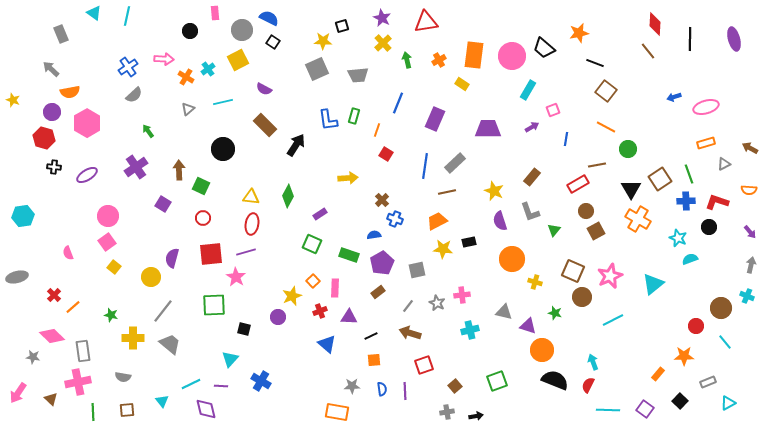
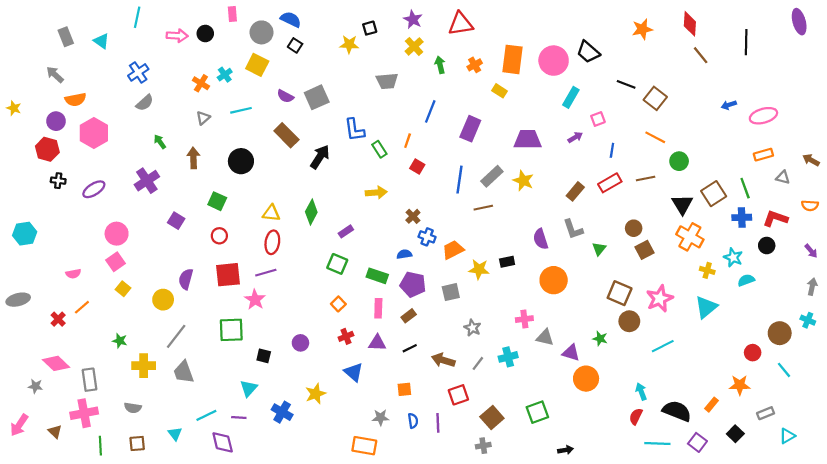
cyan triangle: (94, 13) -> (101, 41), moved
red diamond: (655, 24) -> (690, 24), moved
orange star: (579, 33) -> (642, 29), moved
purple ellipse: (734, 39) -> (799, 22), moved
pink arrow: (164, 59) -> (177, 36), moved
yellow square: (238, 60) -> (257, 65), turned -35
black line: (595, 63) -> (626, 84), moved
gray square: (317, 69) -> (317, 97), moved
green rectangle: (354, 116) -> (379, 149), moved, turned -49
gray triangle: (724, 164) -> (783, 177), turned 40
brown arrow: (179, 170) -> (193, 158), moved
red rectangle: (578, 184) -> (610, 183), moved
yellow star: (494, 191) -> (523, 181), moved
orange trapezoid: (437, 221) -> (453, 250), moved
pink semicircle: (68, 253) -> (73, 274), turned -80
purple pentagon: (382, 263) -> (413, 284), turned -30
yellow cross: (535, 282) -> (707, 270), moved
pink rectangle: (335, 288) -> (378, 308), moved
pink cross: (462, 295) -> (524, 319), moved
yellow star: (292, 296) -> (316, 394), moved
gray line: (408, 306) -> (478, 363), moved
orange line: (73, 307) -> (82, 307), moved
black line: (371, 336) -> (410, 348), moved
gray trapezoid: (170, 344) -> (184, 372), turned -150
black semicircle: (555, 380) -> (677, 411), moved
brown square: (455, 386) -> (492, 418), size x1.5
black arrow: (476, 416) -> (565, 450), moved

